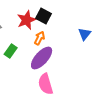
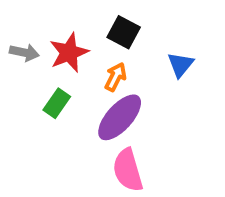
red star: (27, 20) -> (69, 53), moved
blue triangle: (85, 34) -> (180, 65), moved

